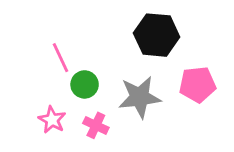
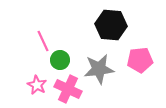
pink cross: (96, 125) -> (68, 89), size x1.5

